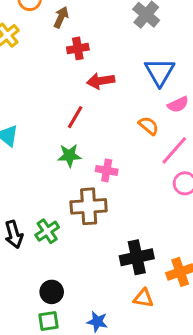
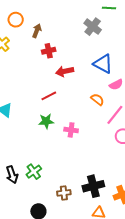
blue triangle: (160, 72) -> (103, 64), turned -30
red line: (75, 117) -> (49, 96), turned 35
brown cross: (89, 206) -> (64, 193), moved, size x0.6

